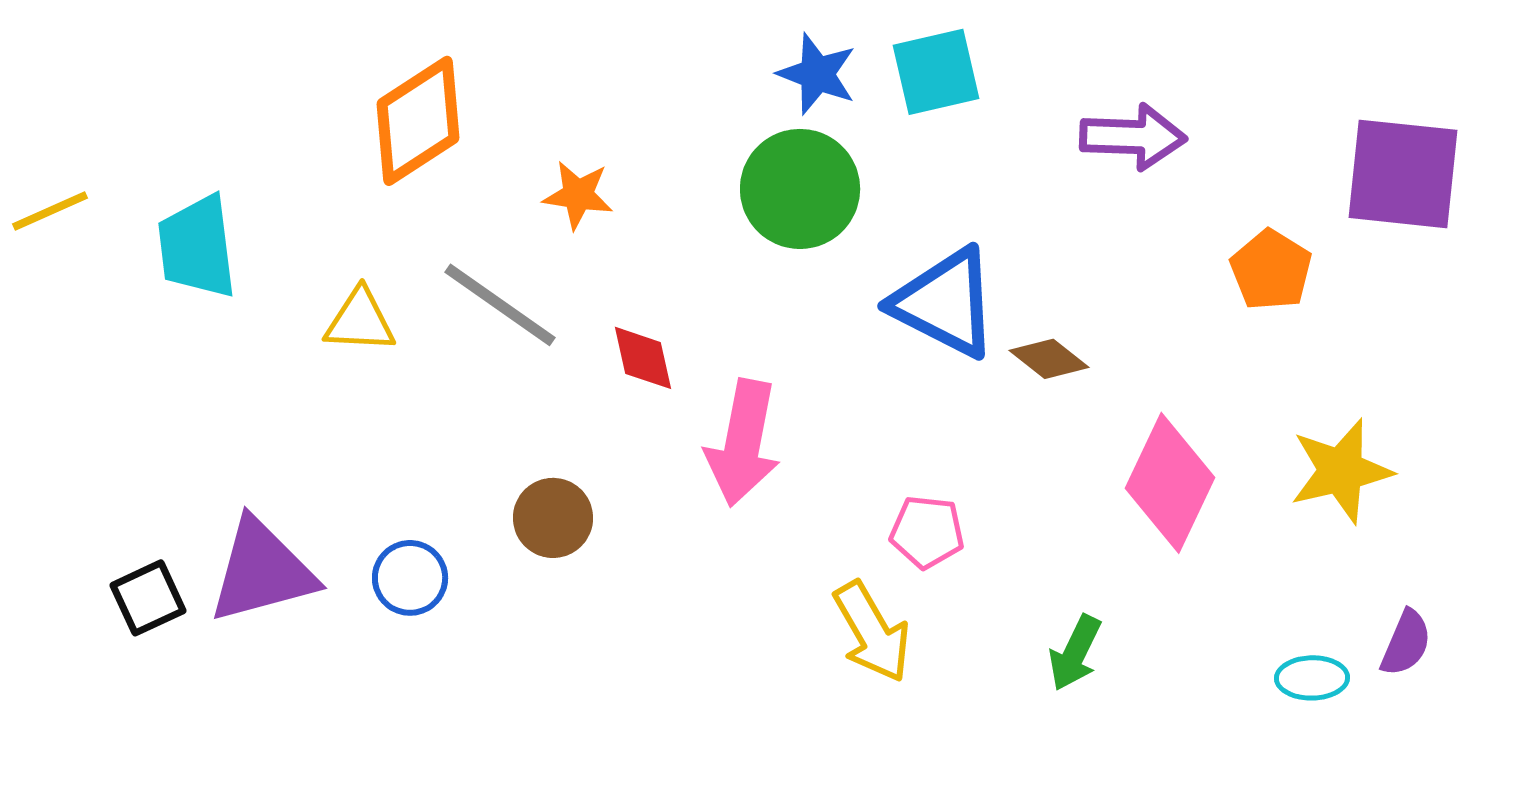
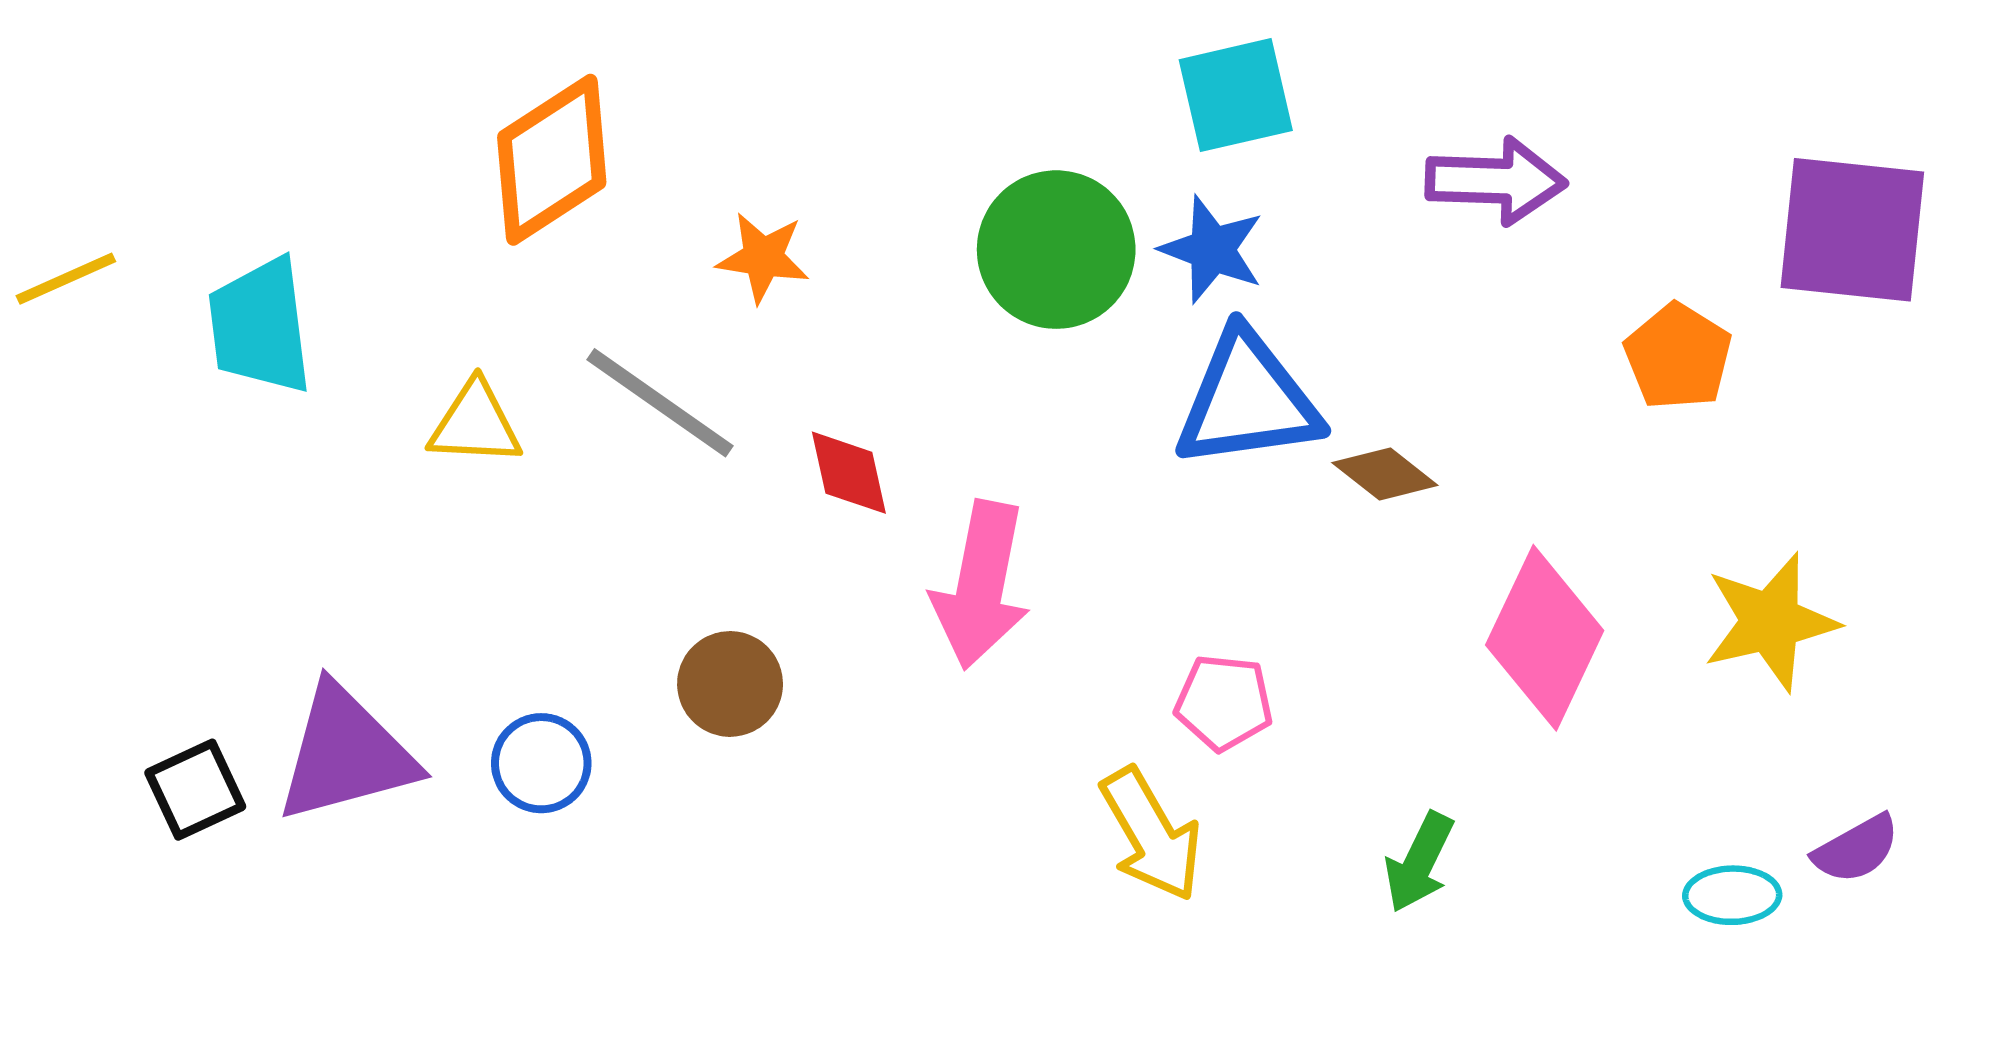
blue star: (817, 74) -> (1212, 250), moved
blue triangle: (945, 303) -> (1248, 400), turned -35
purple semicircle: (1406, 643) -> (1856, 849), turned 38

